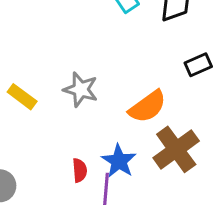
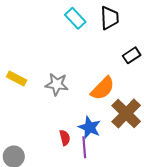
yellow rectangle: (22, 97) -> (17, 79), moved

